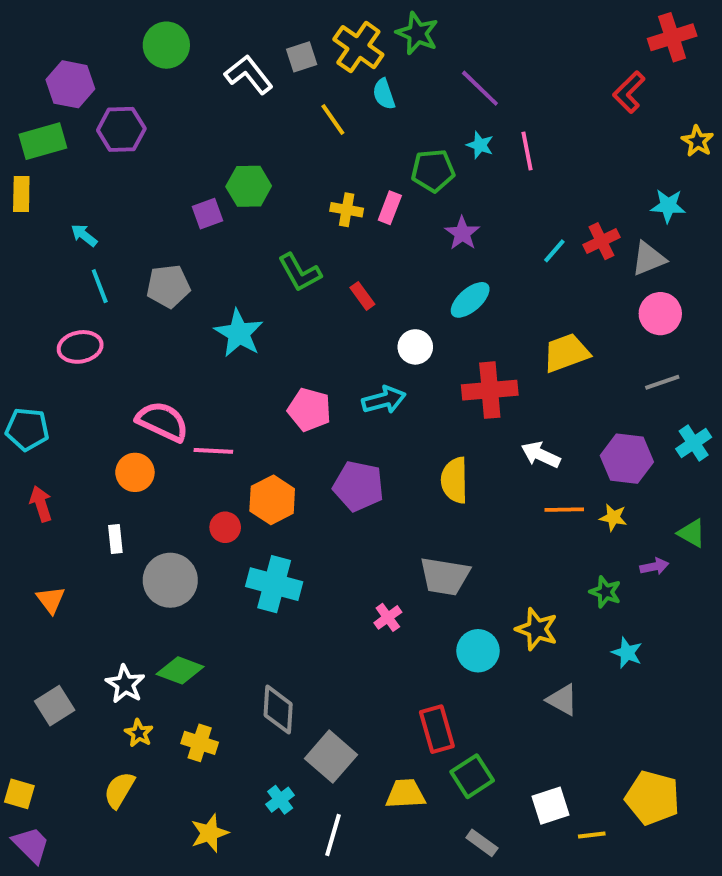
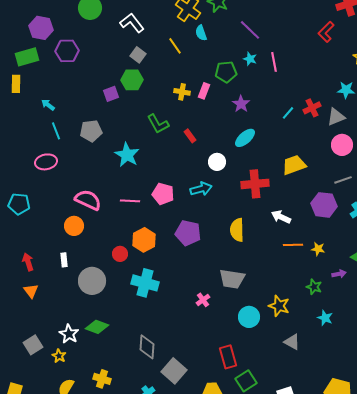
gray square: (302, 57) -> (138, 55), moved, turned -35
pink line: (213, 451) -> (130, 201), moved
purple hexagon: (627, 459) -> (324, 205), moved
red arrow: (41, 504) -> (28, 262), moved
yellow star: (139, 733) -> (59, 356), moved
yellow cross: (200, 743) -> (102, 379), moved

